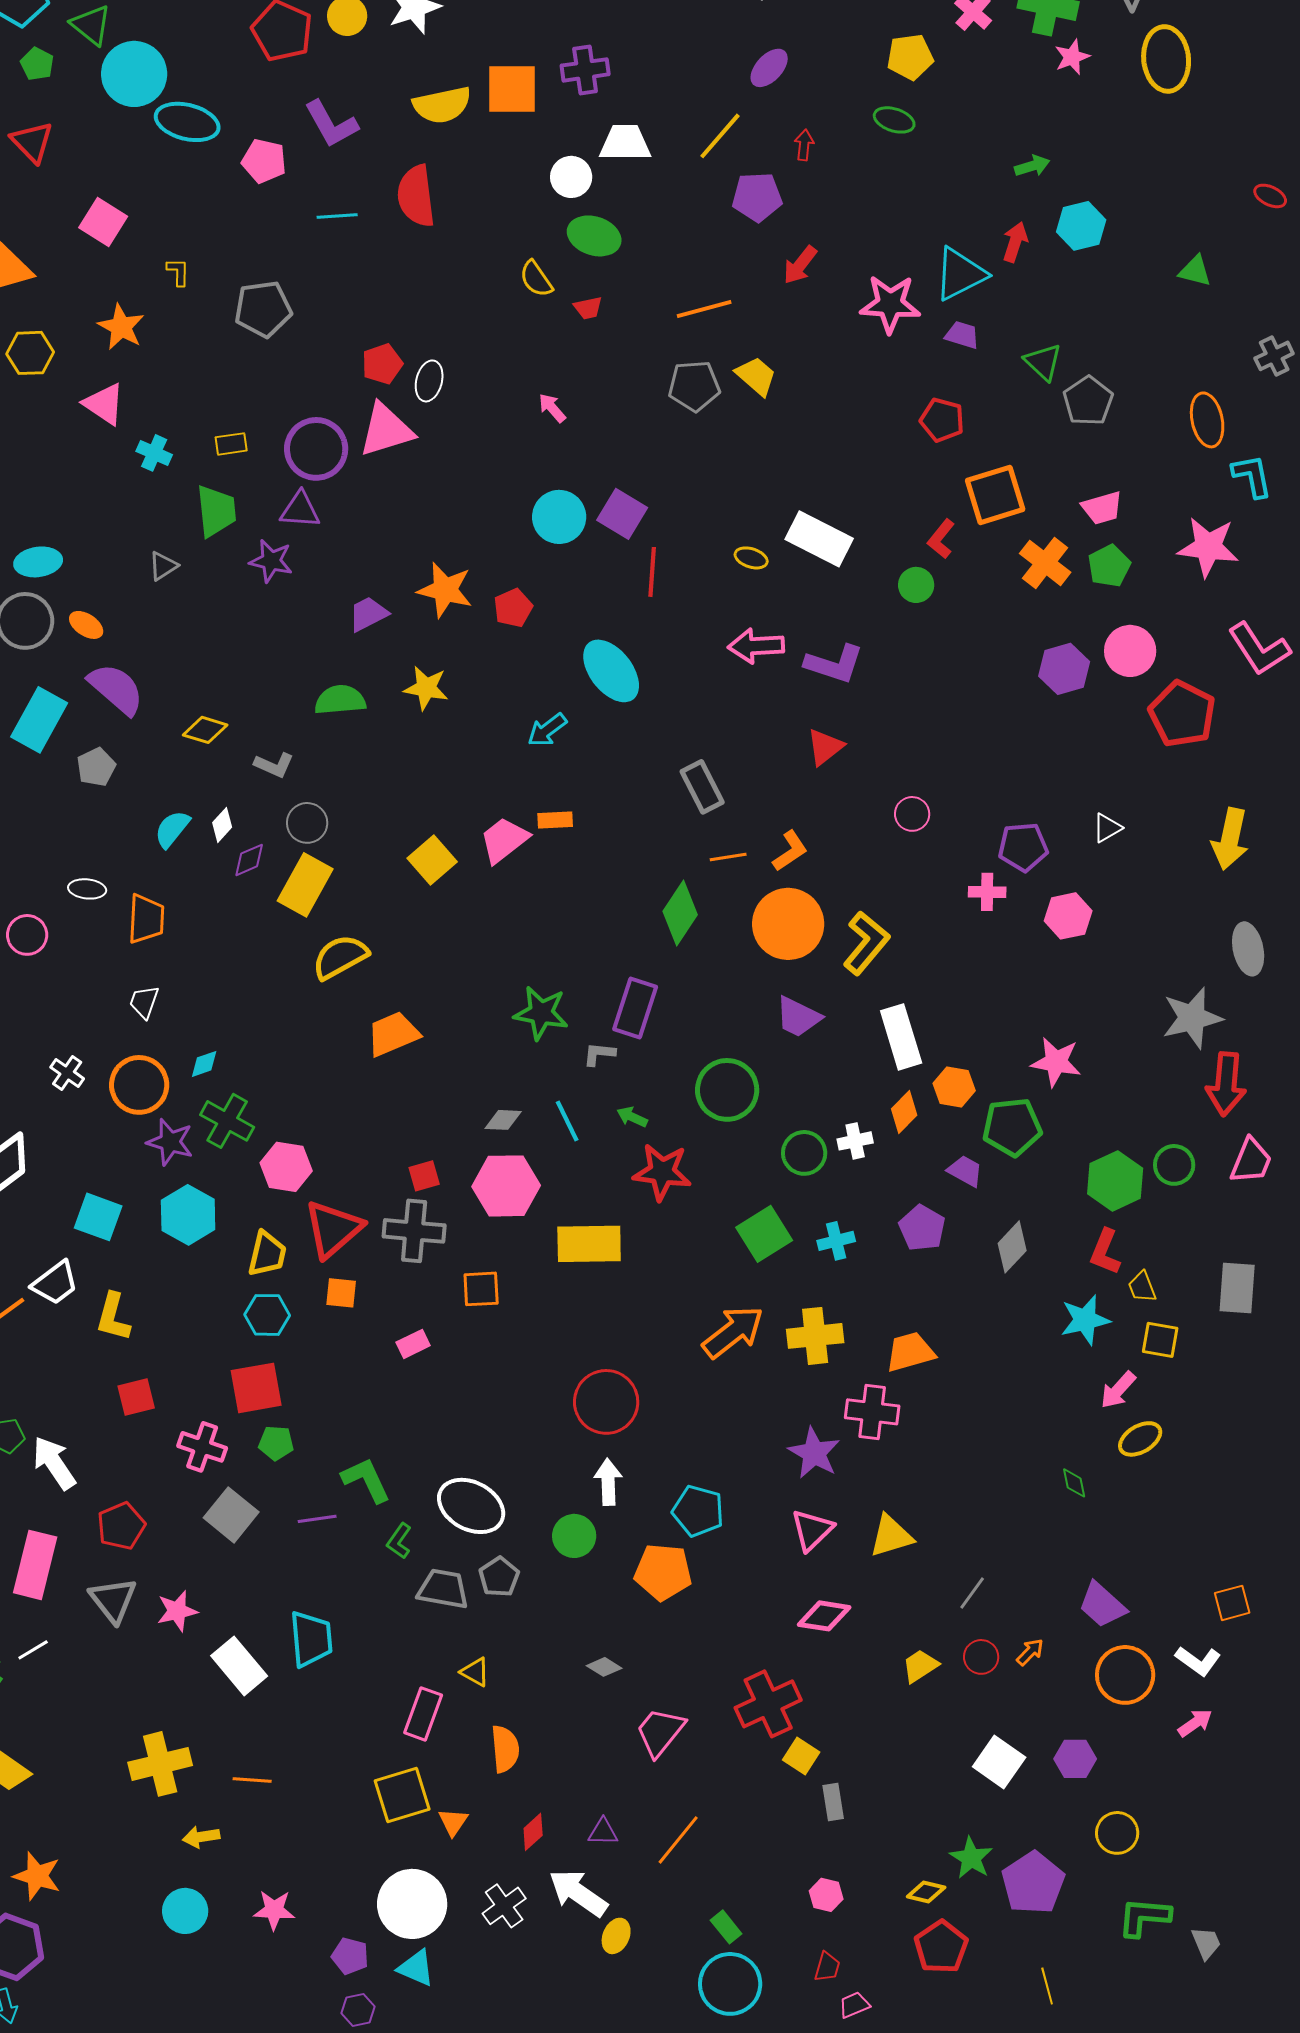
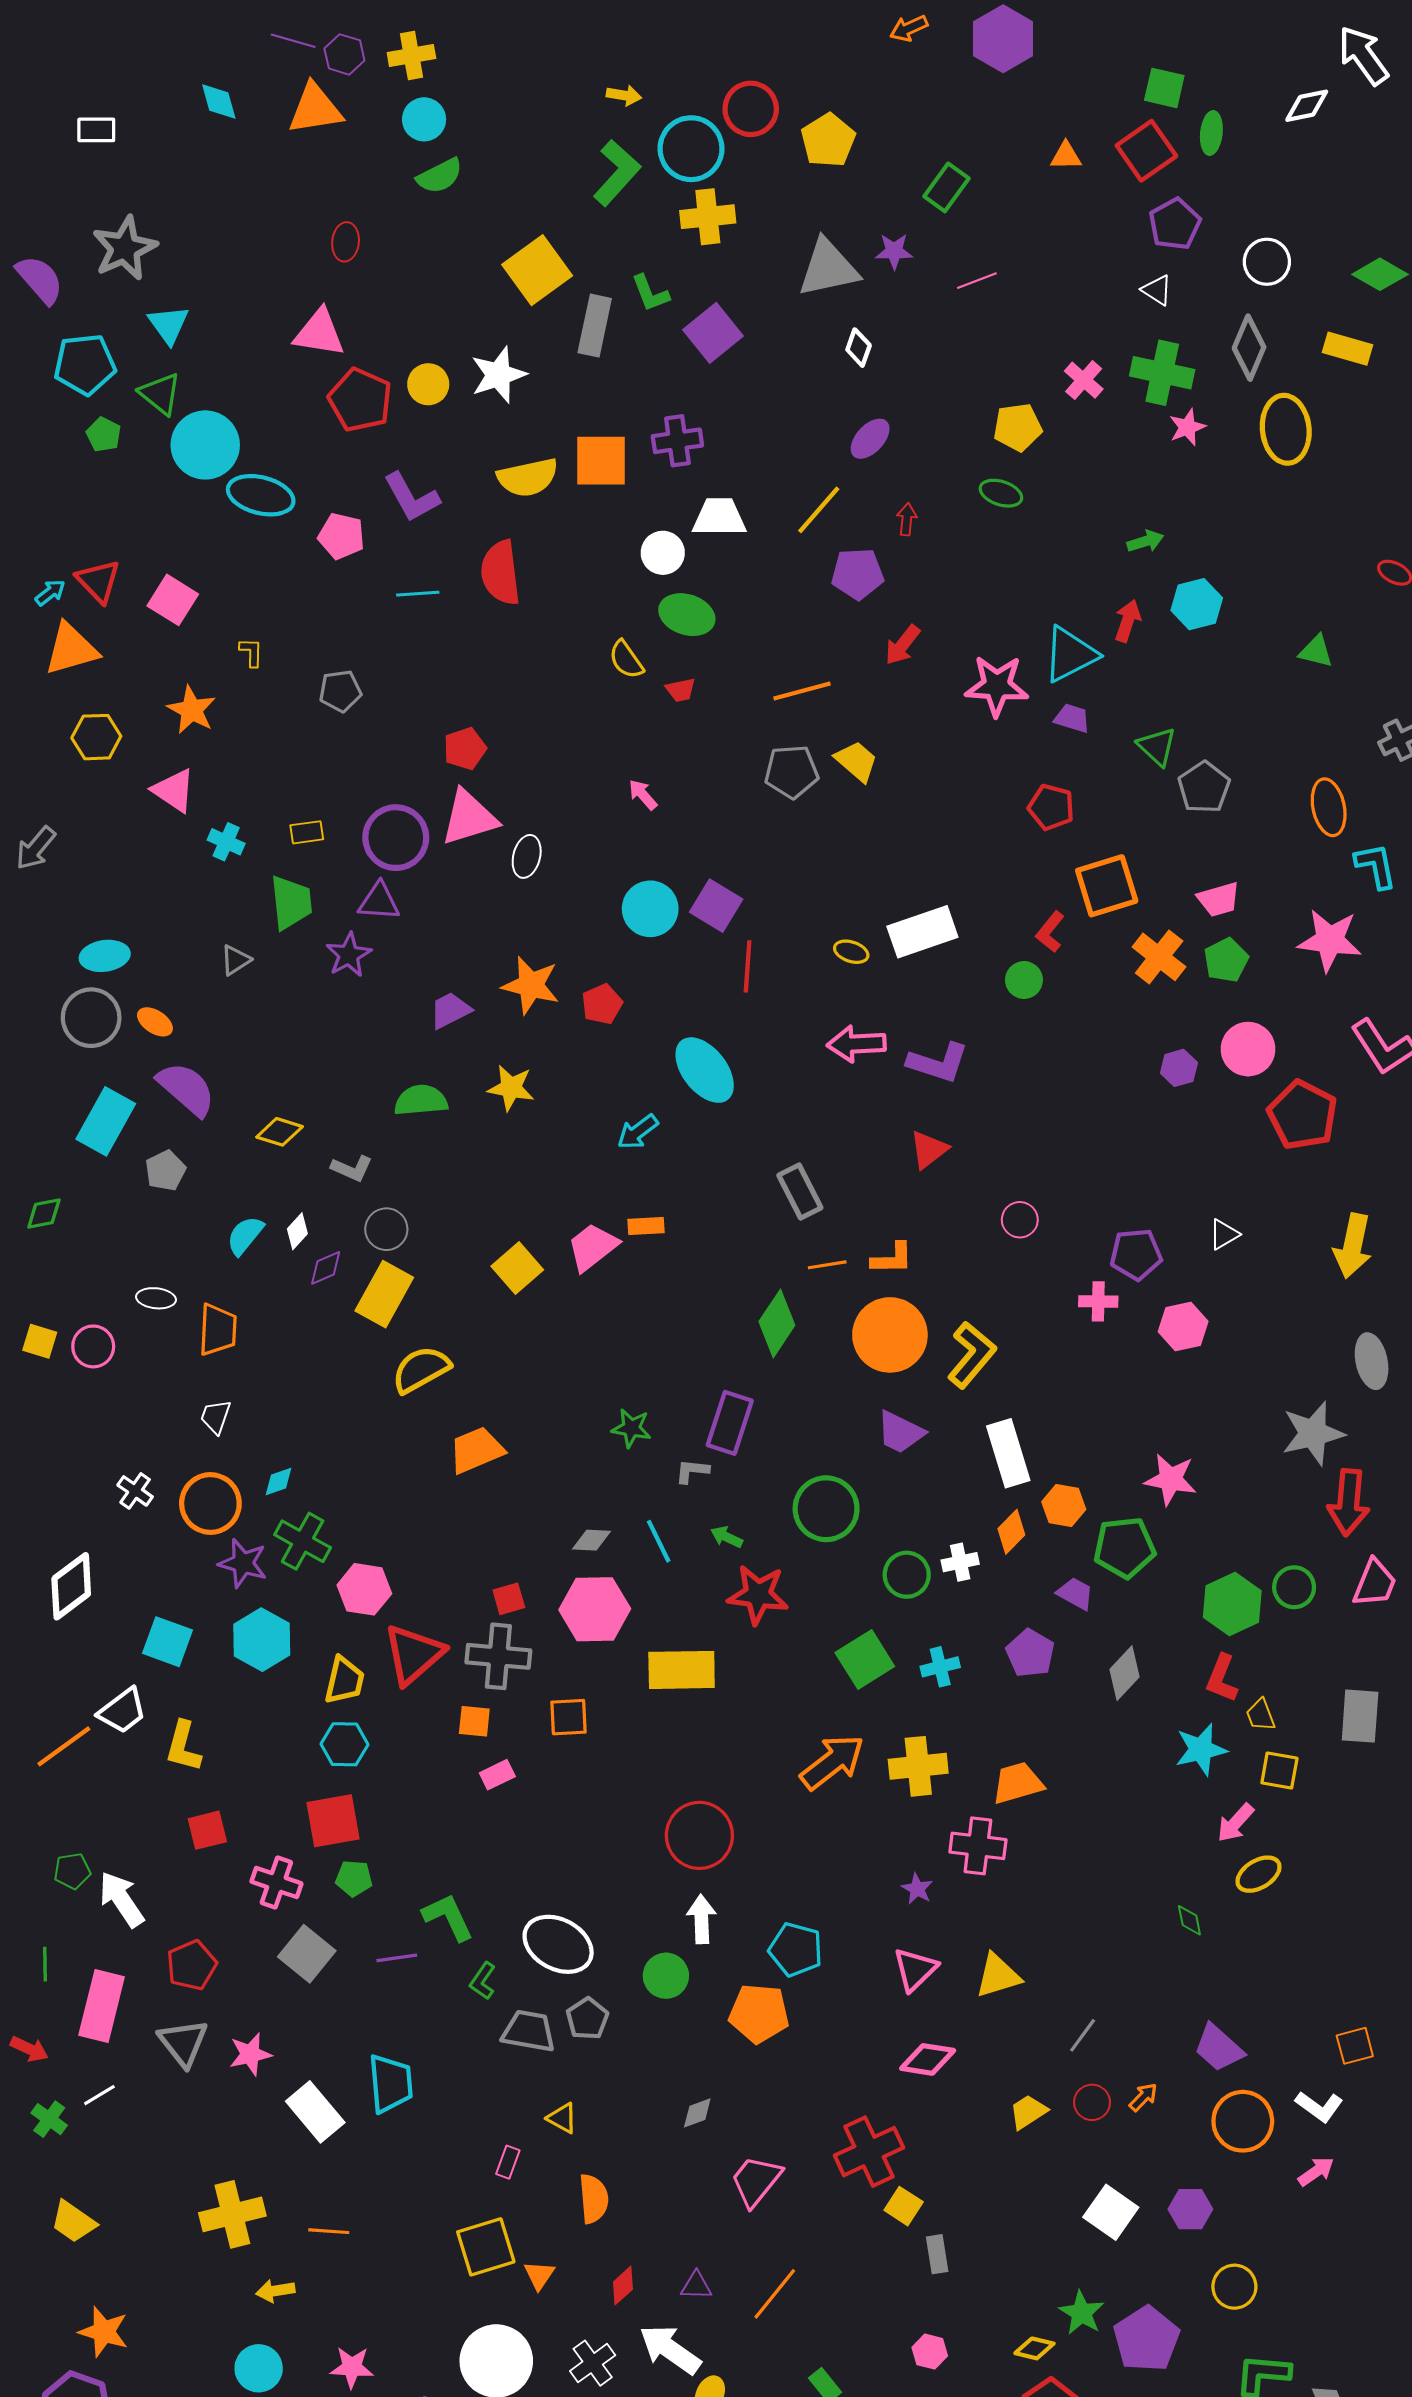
red triangle: (32, 142) -> (98, 581), moved
gray pentagon: (263, 309) -> (340, 691), size x0.7
white ellipse: (429, 381) -> (527, 856), moved
white rectangle: (819, 539) -> (922, 932), turned -46
purple star: (271, 561) -> (349, 955), turned 30
purple hexagon: (1064, 669) -> (1179, 1068), size x0.7
orange L-shape: (790, 851) -> (892, 1258), turned 33
green star: (541, 1013) -> (631, 1428), size x0.7
orange square: (341, 1293) -> (474, 1721), moved
purple star: (814, 1453) -> (917, 1889), size x0.6
gray diamond: (604, 1667) -> (697, 2113), turned -52
pink rectangle: (423, 1714) -> (508, 2162), size x0.6

